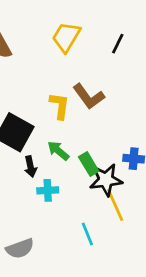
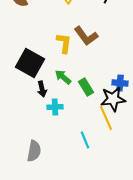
black star: (106, 180) -> (113, 99), moved
gray semicircle: (20, 249) -> (34, 151), turned -60

